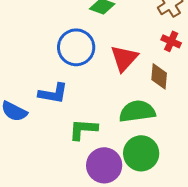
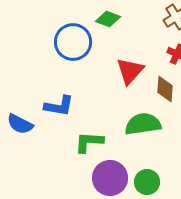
blue circle: (76, 47) -> (73, 42), moved
green circle: (141, 153) -> (147, 182), moved, size x0.7

